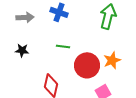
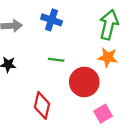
orange star: (112, 60) -> (108, 57), moved, turned 30

